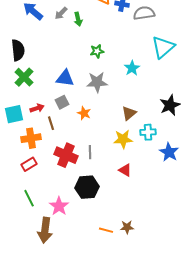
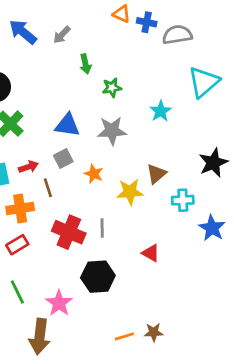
green arrow: (78, 19) -> (85, 64), moved
yellow star: (123, 139) -> (130, 192), moved
orange line: (106, 230) -> (124, 336), turned -32

